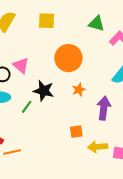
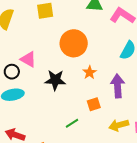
green line: (27, 107) -> (72, 123), moved, turned 32
orange square: (76, 132) -> (94, 104), moved

